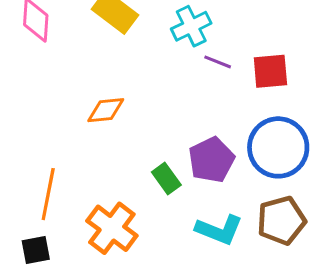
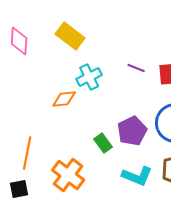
cyan cross: (191, 26) -> (89, 77), moved

